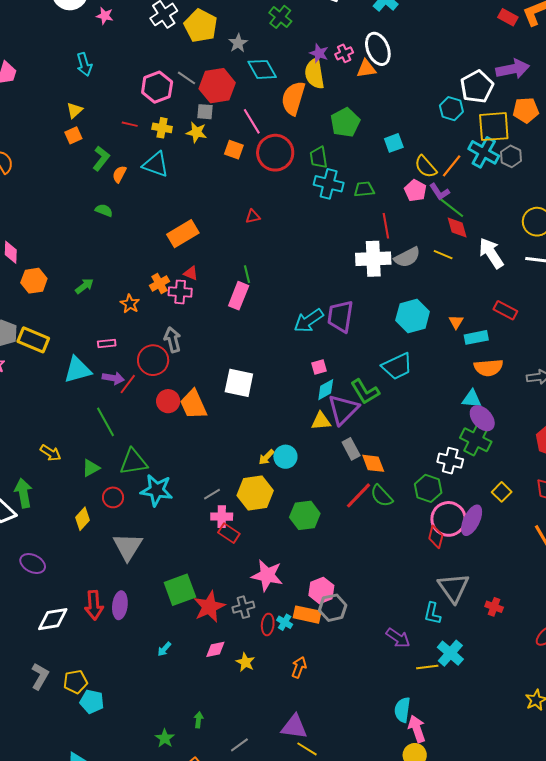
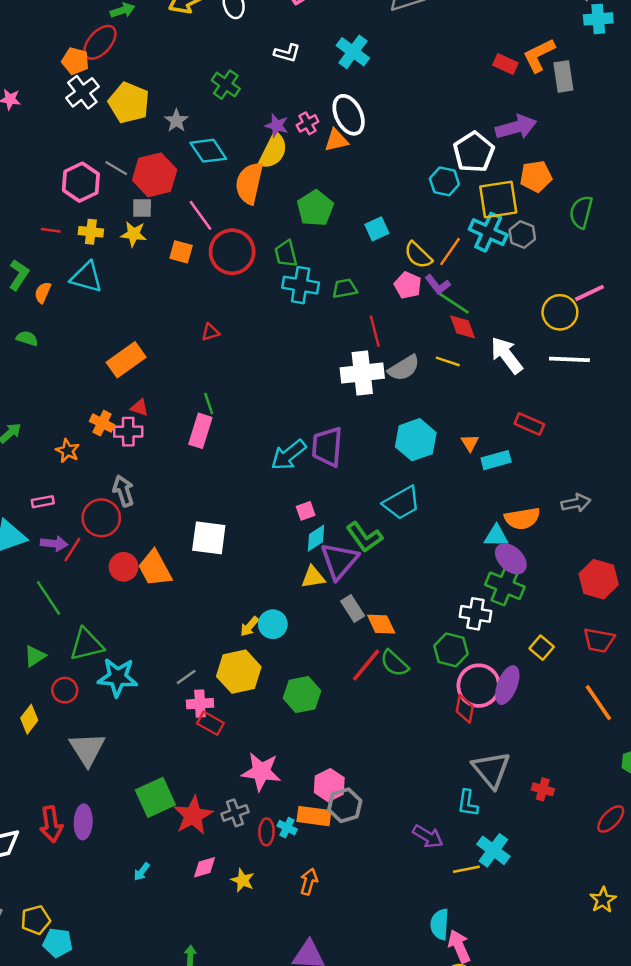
yellow semicircle: (315, 74) -> (273, 151), turned -140
orange cross: (159, 283) -> (102, 423), turned -30
orange semicircle: (489, 368) -> (522, 518), moved

